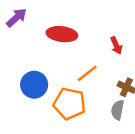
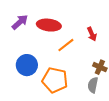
purple arrow: (16, 18) -> (20, 22), moved
orange line: (87, 73) -> (66, 45), moved

